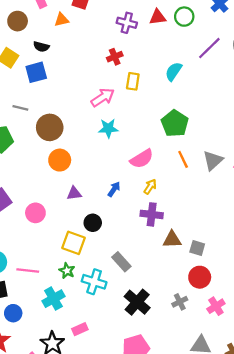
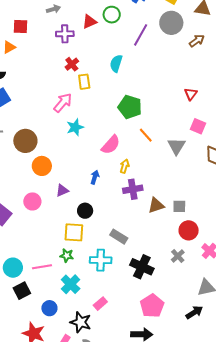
red cross: (115, 57) -> (72, 64), moved
gray triangle: (213, 160) -> (176, 146), moved
pink circle: (35, 213) -> (32, 201), moved
green star: (67, 271) -> (67, 255), moved
blue circle: (13, 313) -> (49, 308), moved

